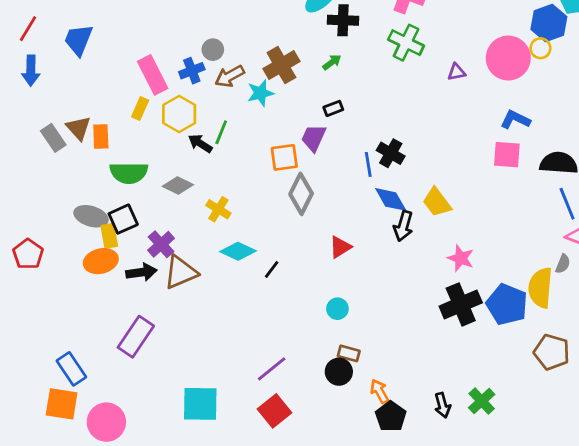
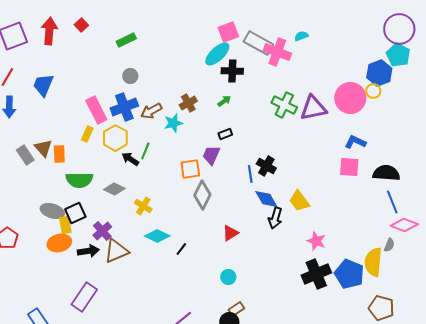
green cross: (406, 43) -> (284, 105), moved
gray circle: (213, 50) -> (130, 76), moved
brown cross: (281, 65) -> (188, 103), size x0.7
blue cross: (192, 71) -> (124, 107), size x1.5
purple triangle: (456, 72) -> (313, 108), size x2.0
brown rectangle: (349, 353) -> (236, 309), turned -49

